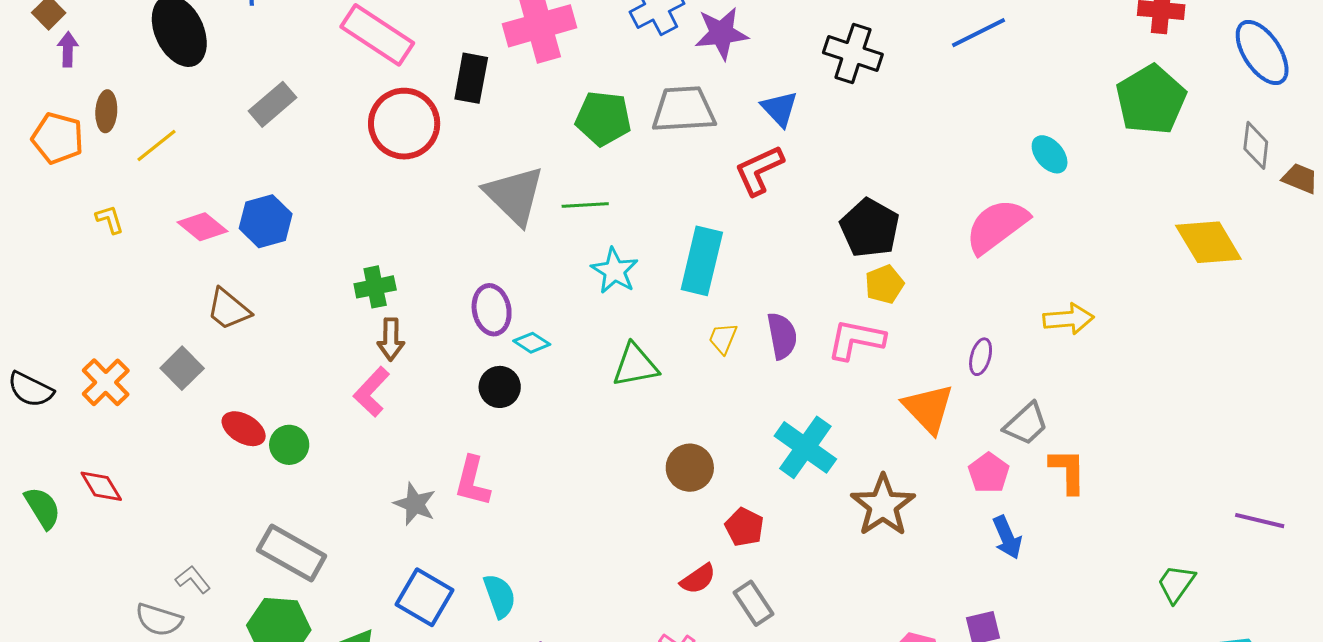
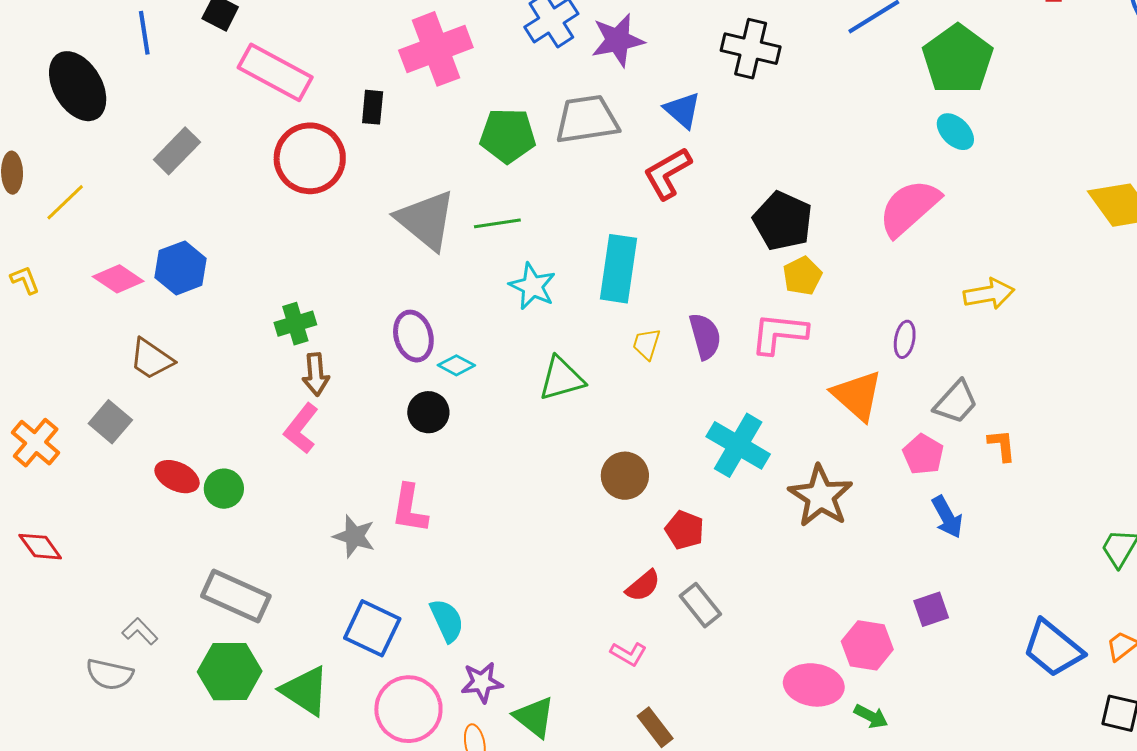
black rectangle: (471, 78) -> (373, 107), size x0.7
green pentagon: (1151, 100) -> (958, 59), moved
orange L-shape: (1068, 471) -> (1002, 445), size x0.7

